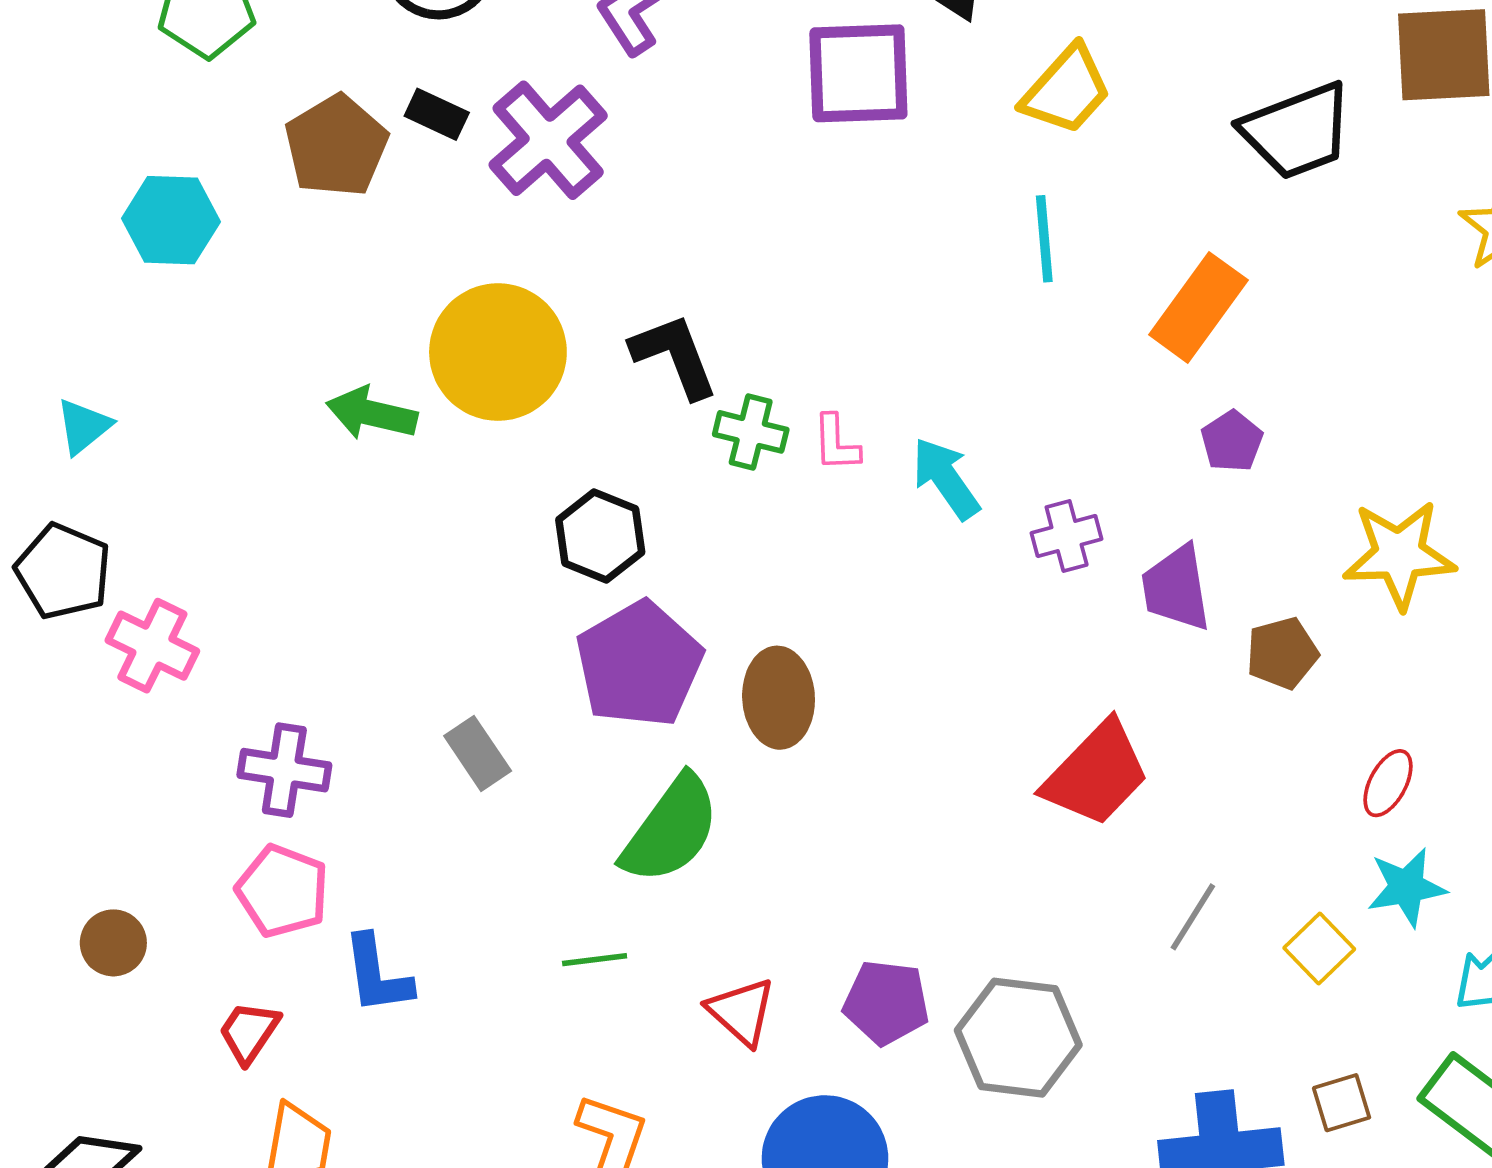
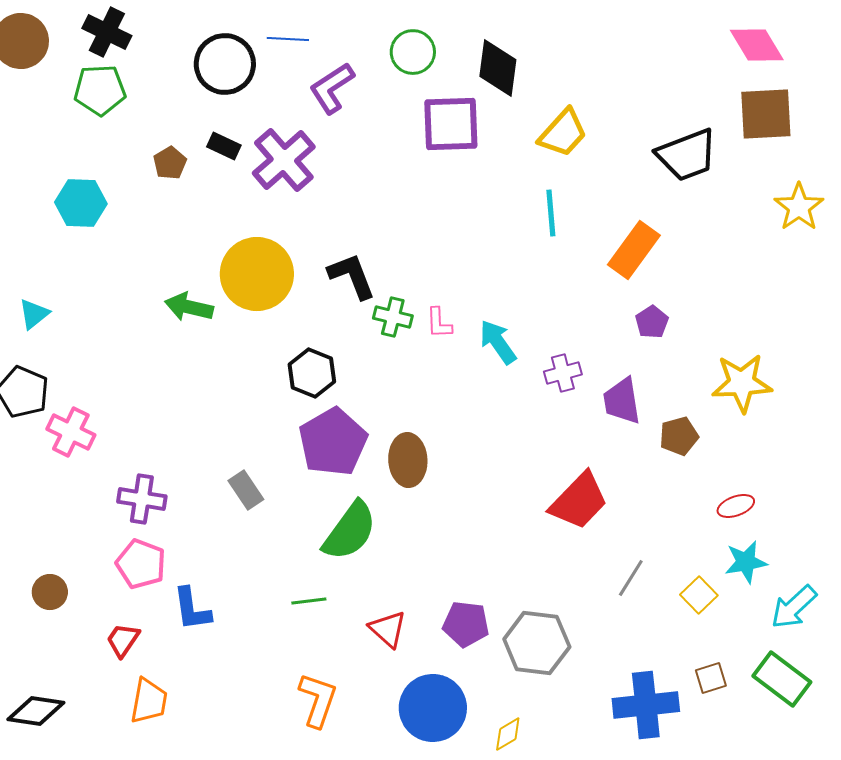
brown pentagon: (336, 146) -> (170, 163), size x0.6
red ellipse: (1388, 783) -> (736, 506), turned 42

